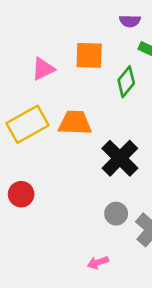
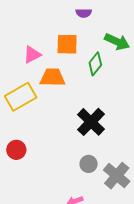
purple semicircle: (130, 21) -> (84, 13), moved
orange trapezoid: (75, 123) -> (52, 77), moved

